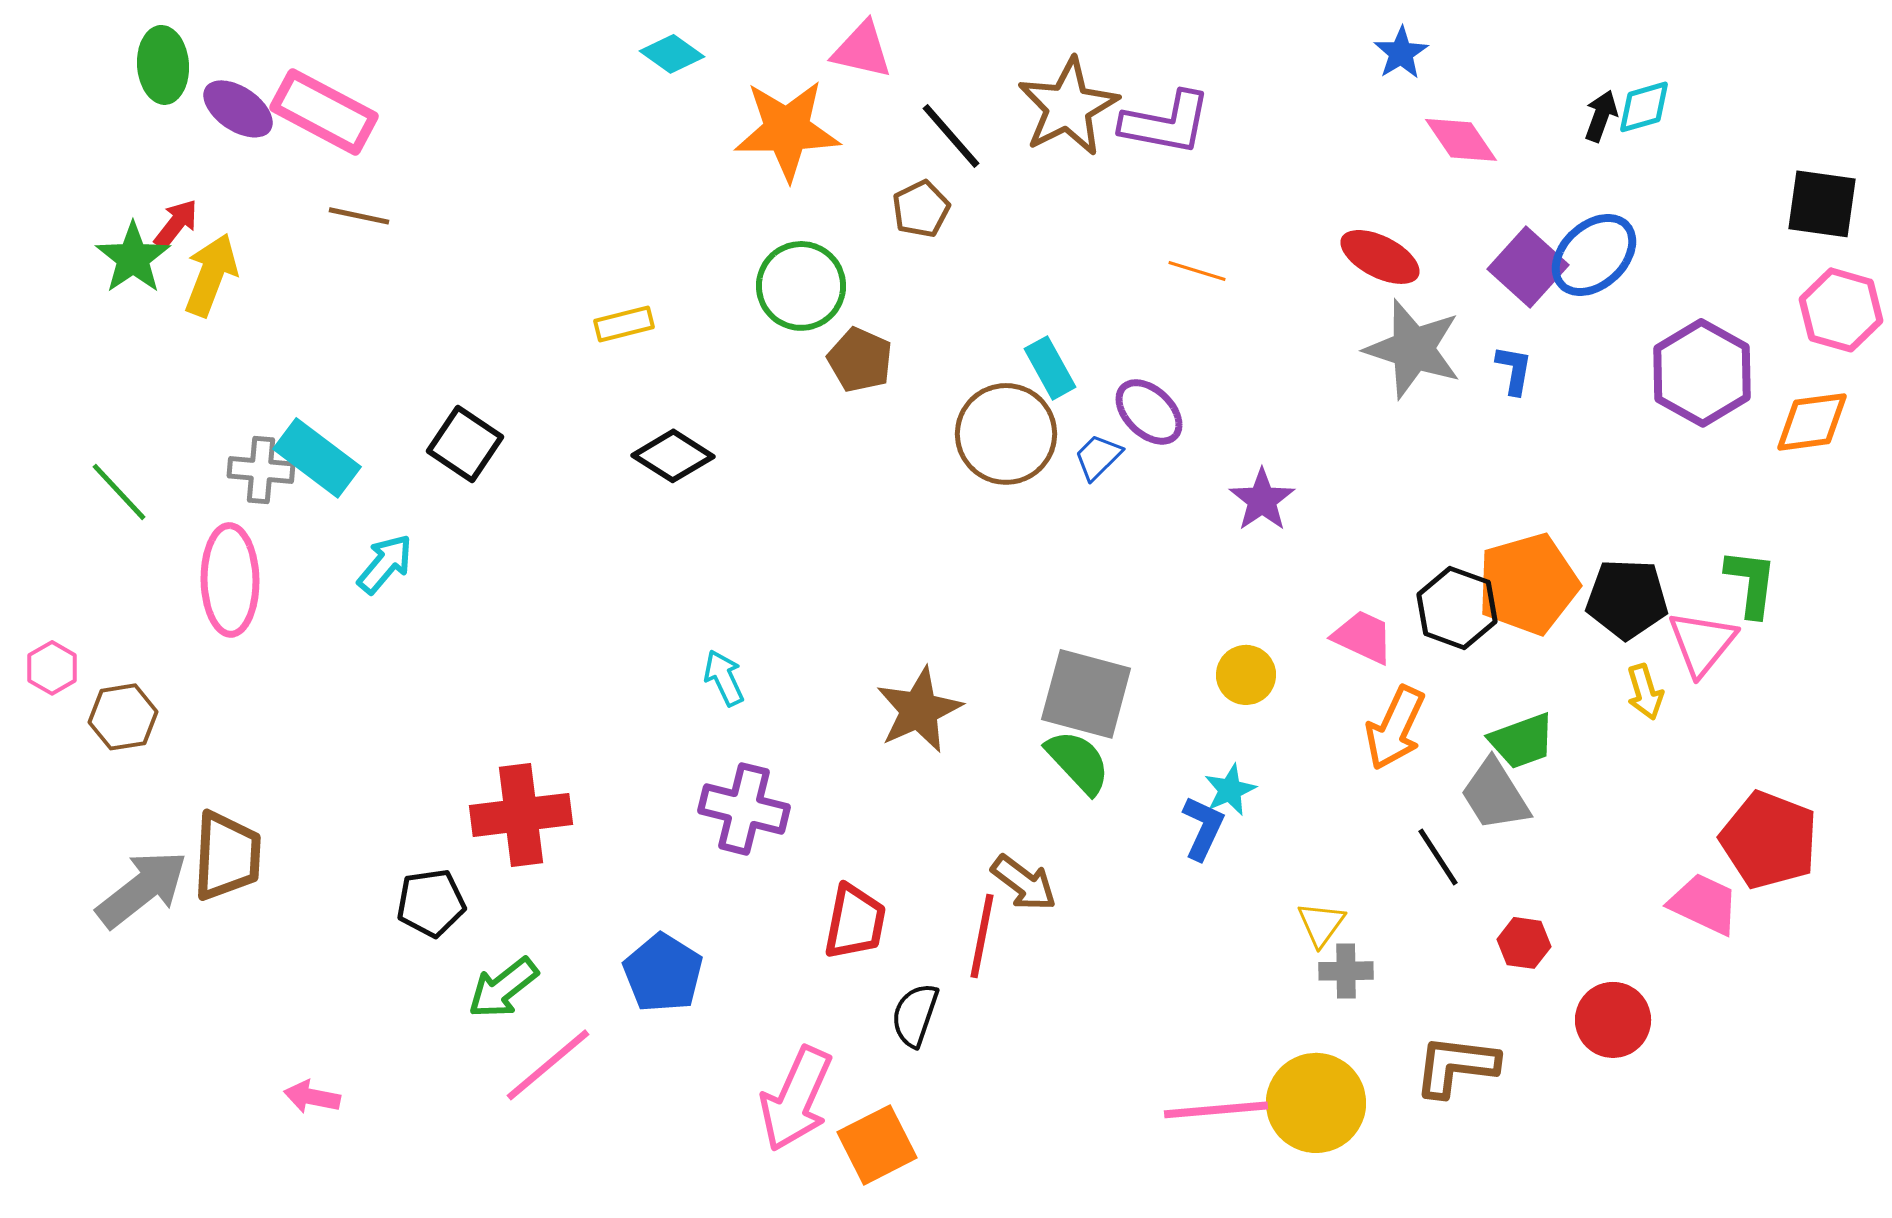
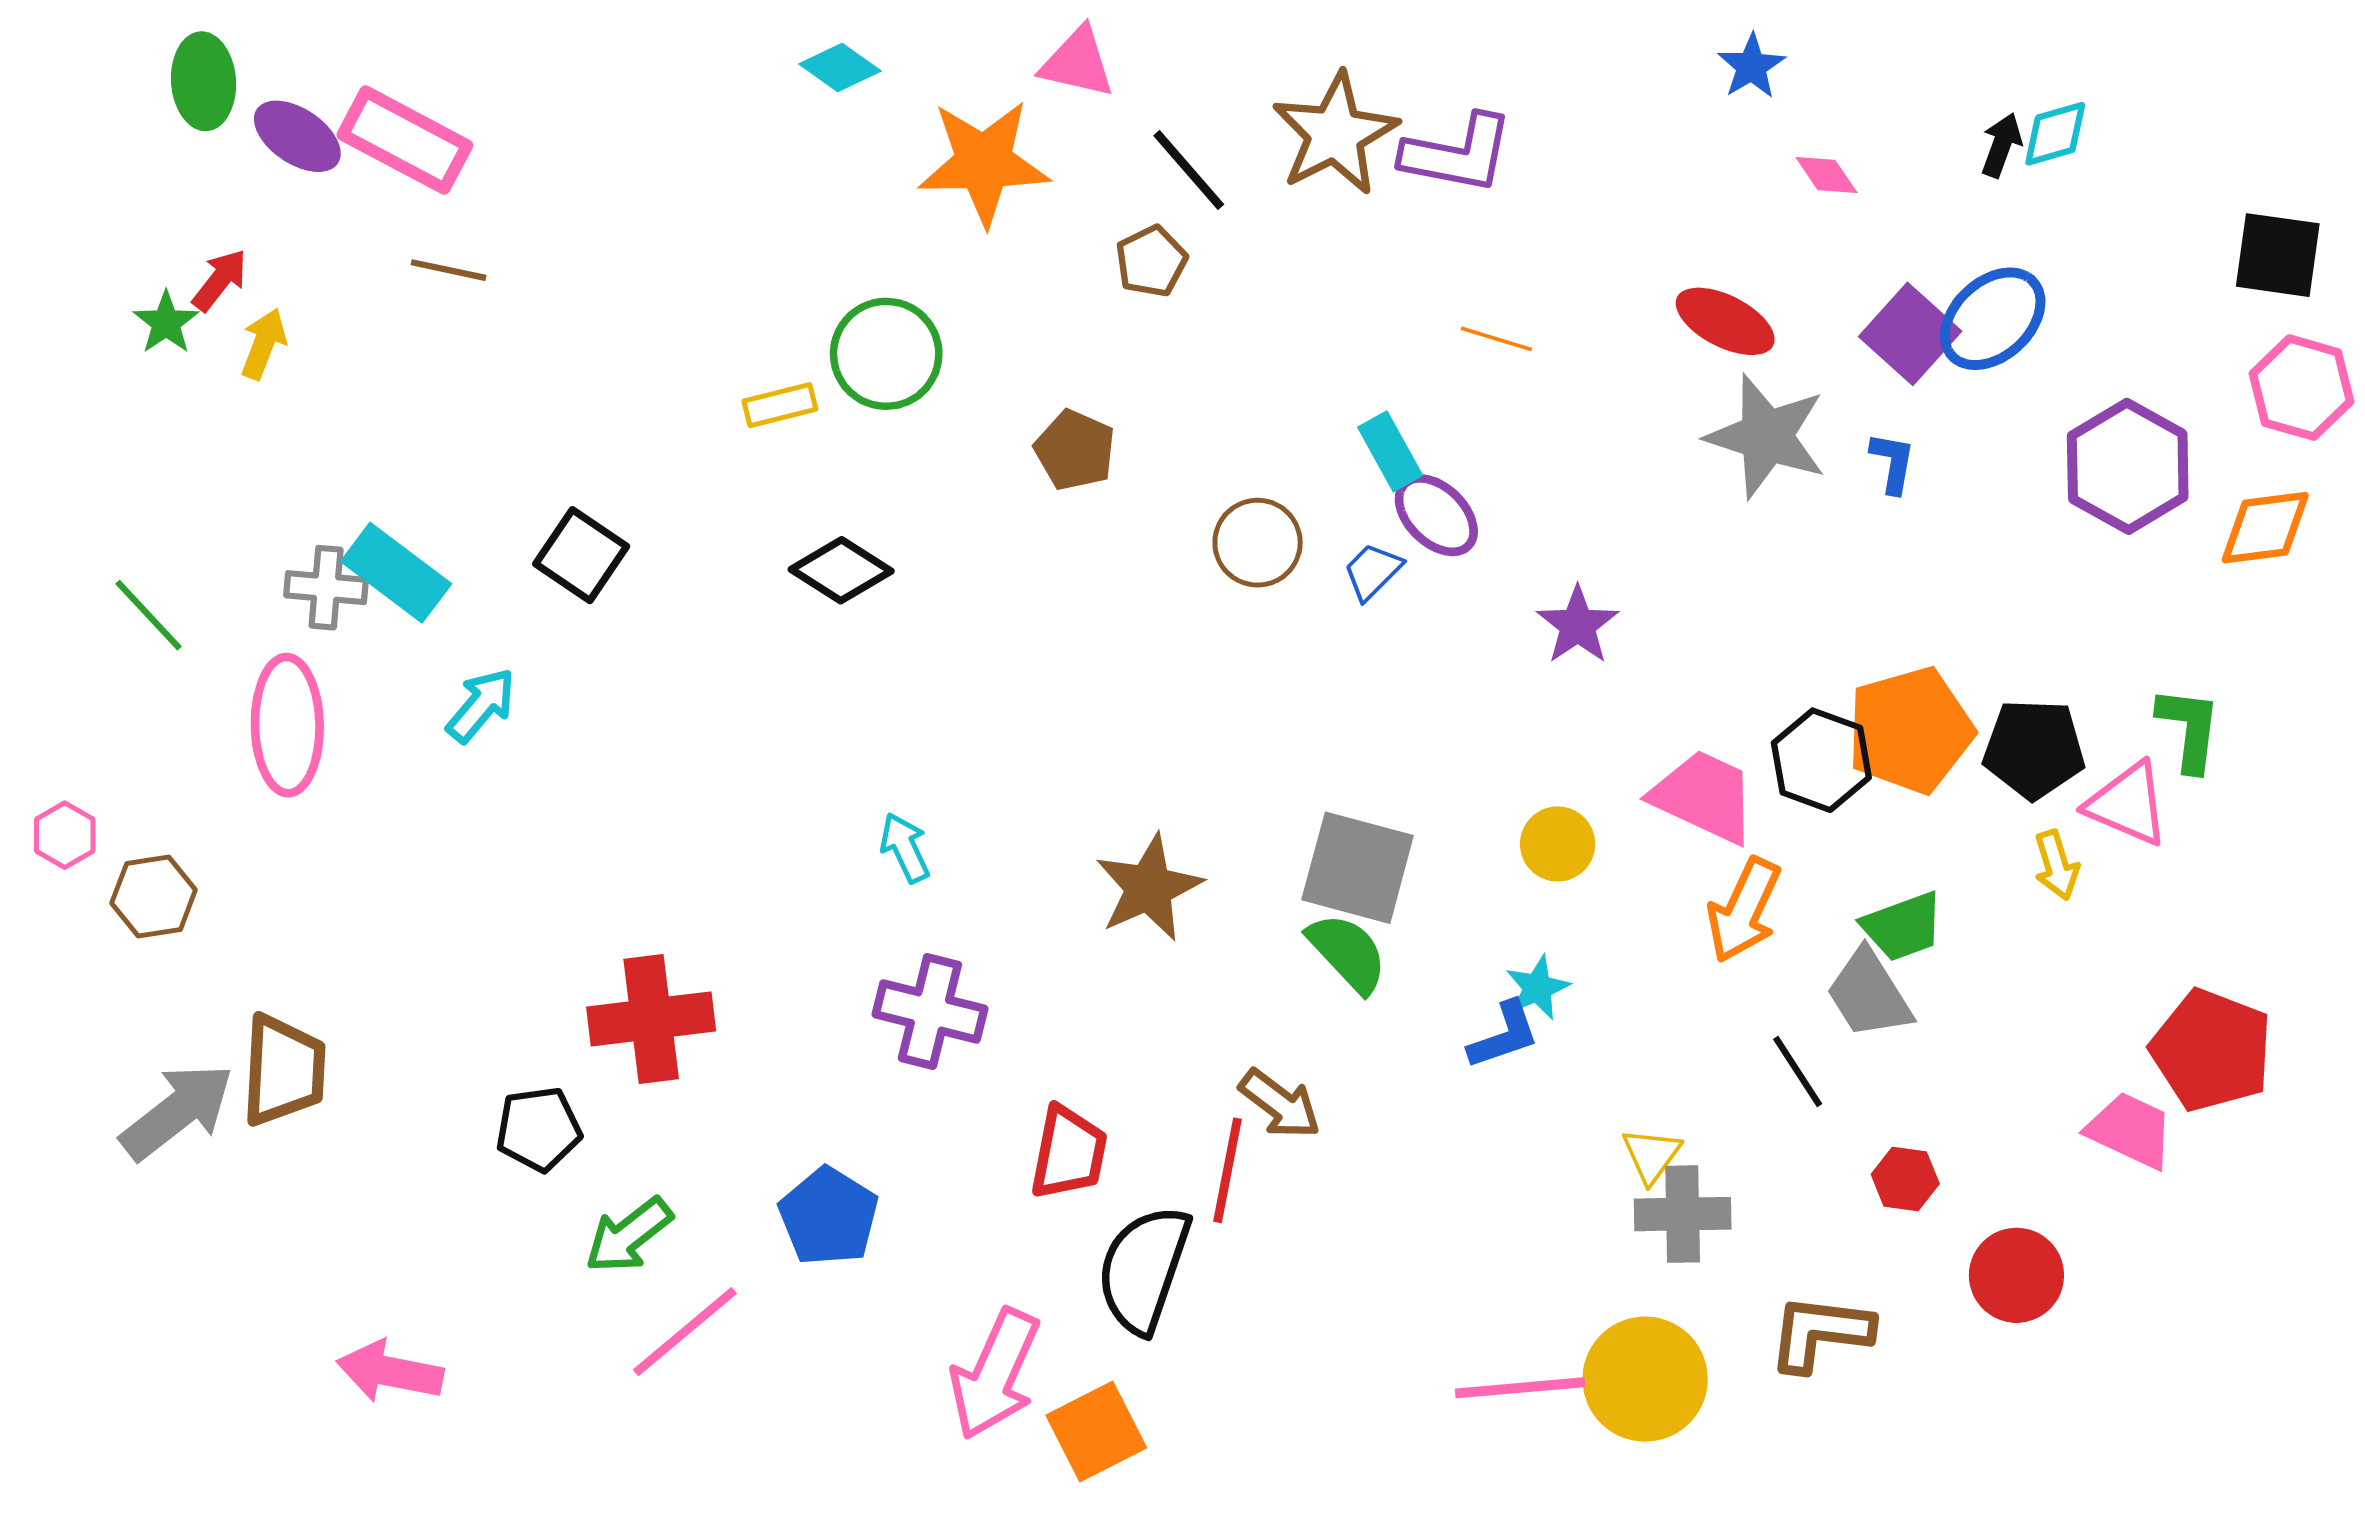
pink diamond: (1461, 140) -> (1826, 175), size x0.7
green star: (133, 258) -> (166, 323), size x0.7
yellow arrow: (211, 275) -> (264, 344), size x0.7
green circle: (801, 286) -> (886, 354), moved
cyan rectangle: (1050, 368) -> (1390, 451), moved
brown circle: (1006, 434) -> (1258, 543), size x0.7
pink trapezoid: (1363, 637) -> (1704, 796), size x1.4
pink triangle: (1702, 643) -> (2128, 804), turned -46
blue L-shape: (1203, 828) -> (1504, 1035), turned 46
gray cross: (1346, 971) -> (1683, 1214), size x1.4
black semicircle: (915, 1015) -> (1144, 1269), size x1.6
pink arrow: (312, 1097) -> (390, 1372), size x1.5

